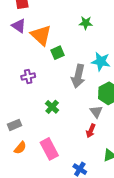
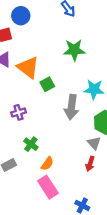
green star: (86, 23) -> (74, 50), size x1.5
green cross: (52, 107) -> (31, 144), moved
orange semicircle: (20, 148) -> (47, 164), moved

